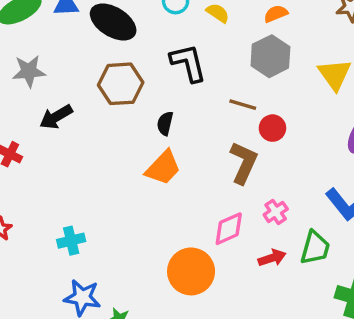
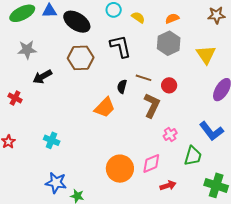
brown line: (243, 105) -> (144, 78), moved
black semicircle: (165, 123) -> (122, 87), moved
pink diamond: (229, 229) -> (151, 163), moved
cyan cross: (71, 241) -> (52, 140), moved, turned 35
red arrow: (272, 258) -> (168, 186), moved

